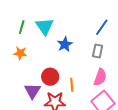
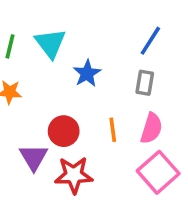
orange line: (72, 85) -> (113, 130), moved

